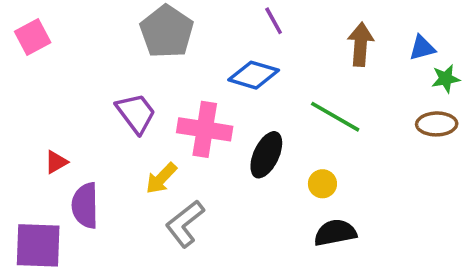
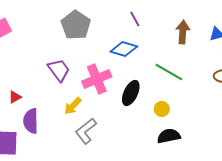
pink cross: (205, 129) -> (97, 79), turned -32

